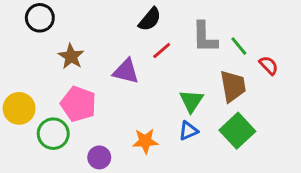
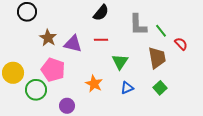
red line: (162, 50) -> (101, 40), moved, turned 40
purple triangle: (126, 71) -> (73, 44), moved
green triangle: (191, 101) -> (120, 62), moved
green square: (237, 131) -> (160, 88), size x0.6
orange star: (145, 141) -> (94, 84), moved, turned 30

